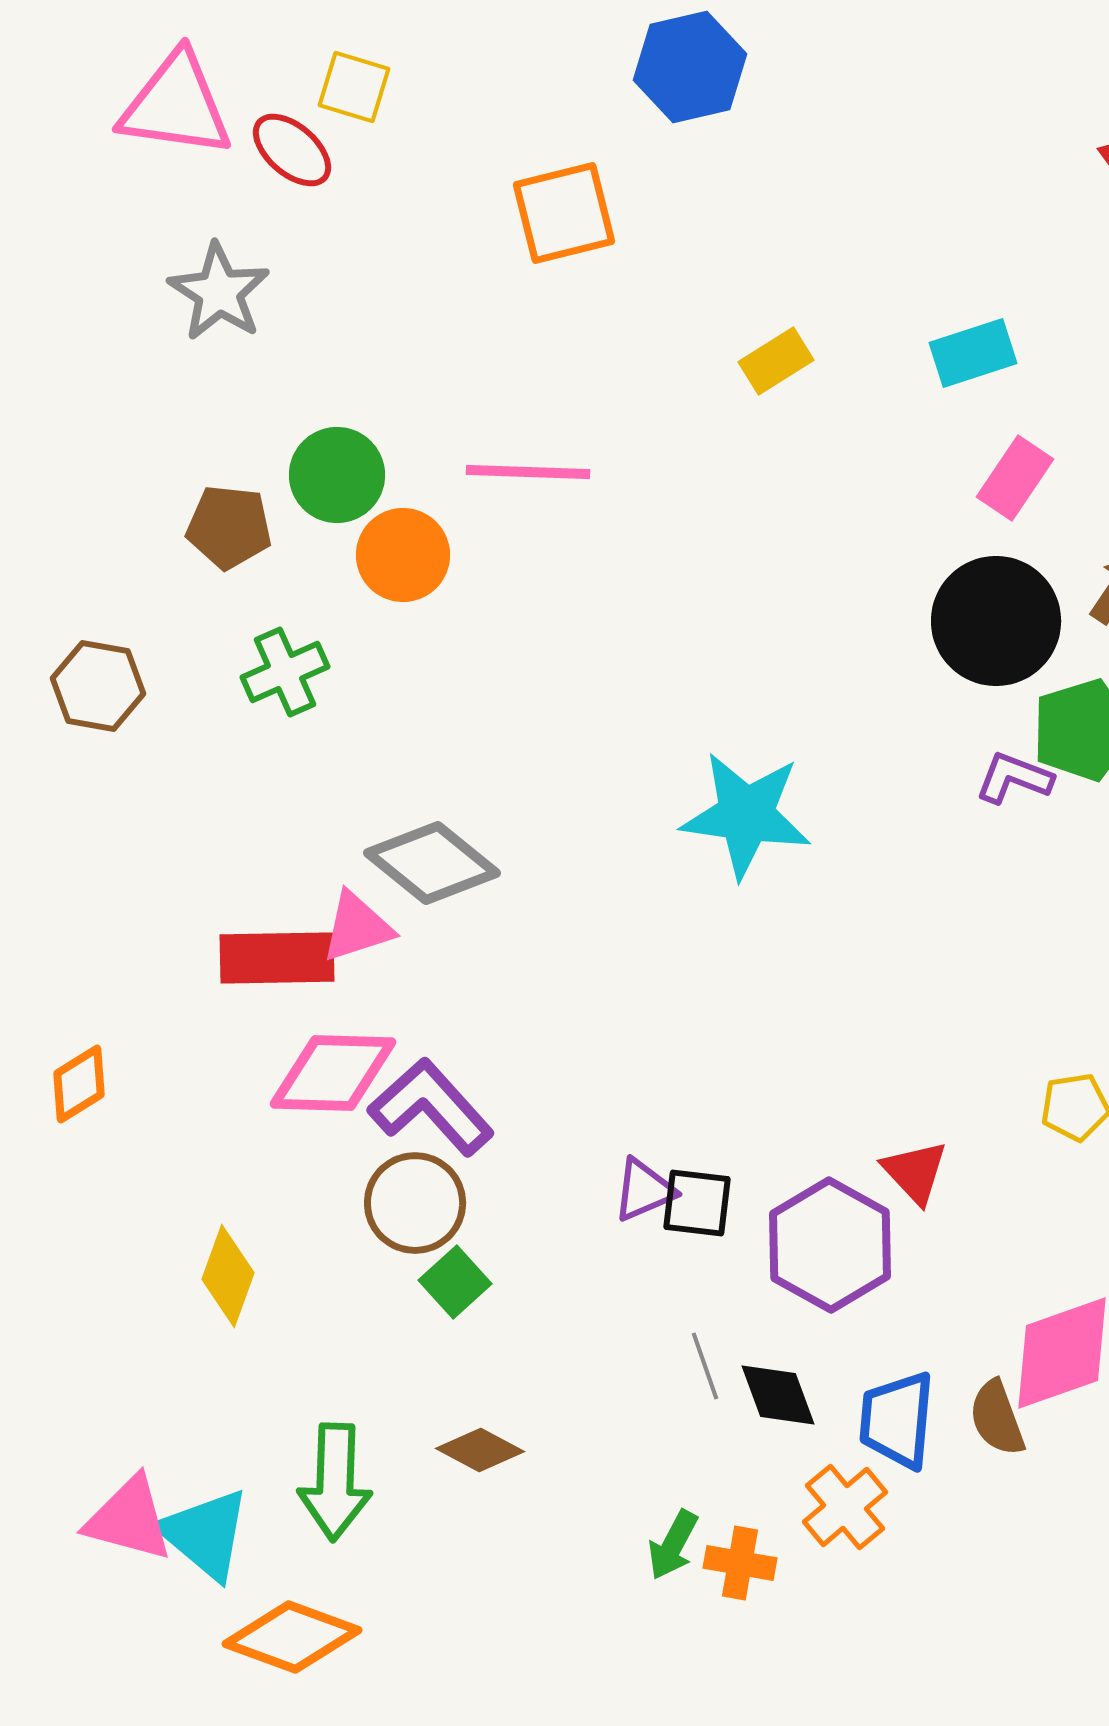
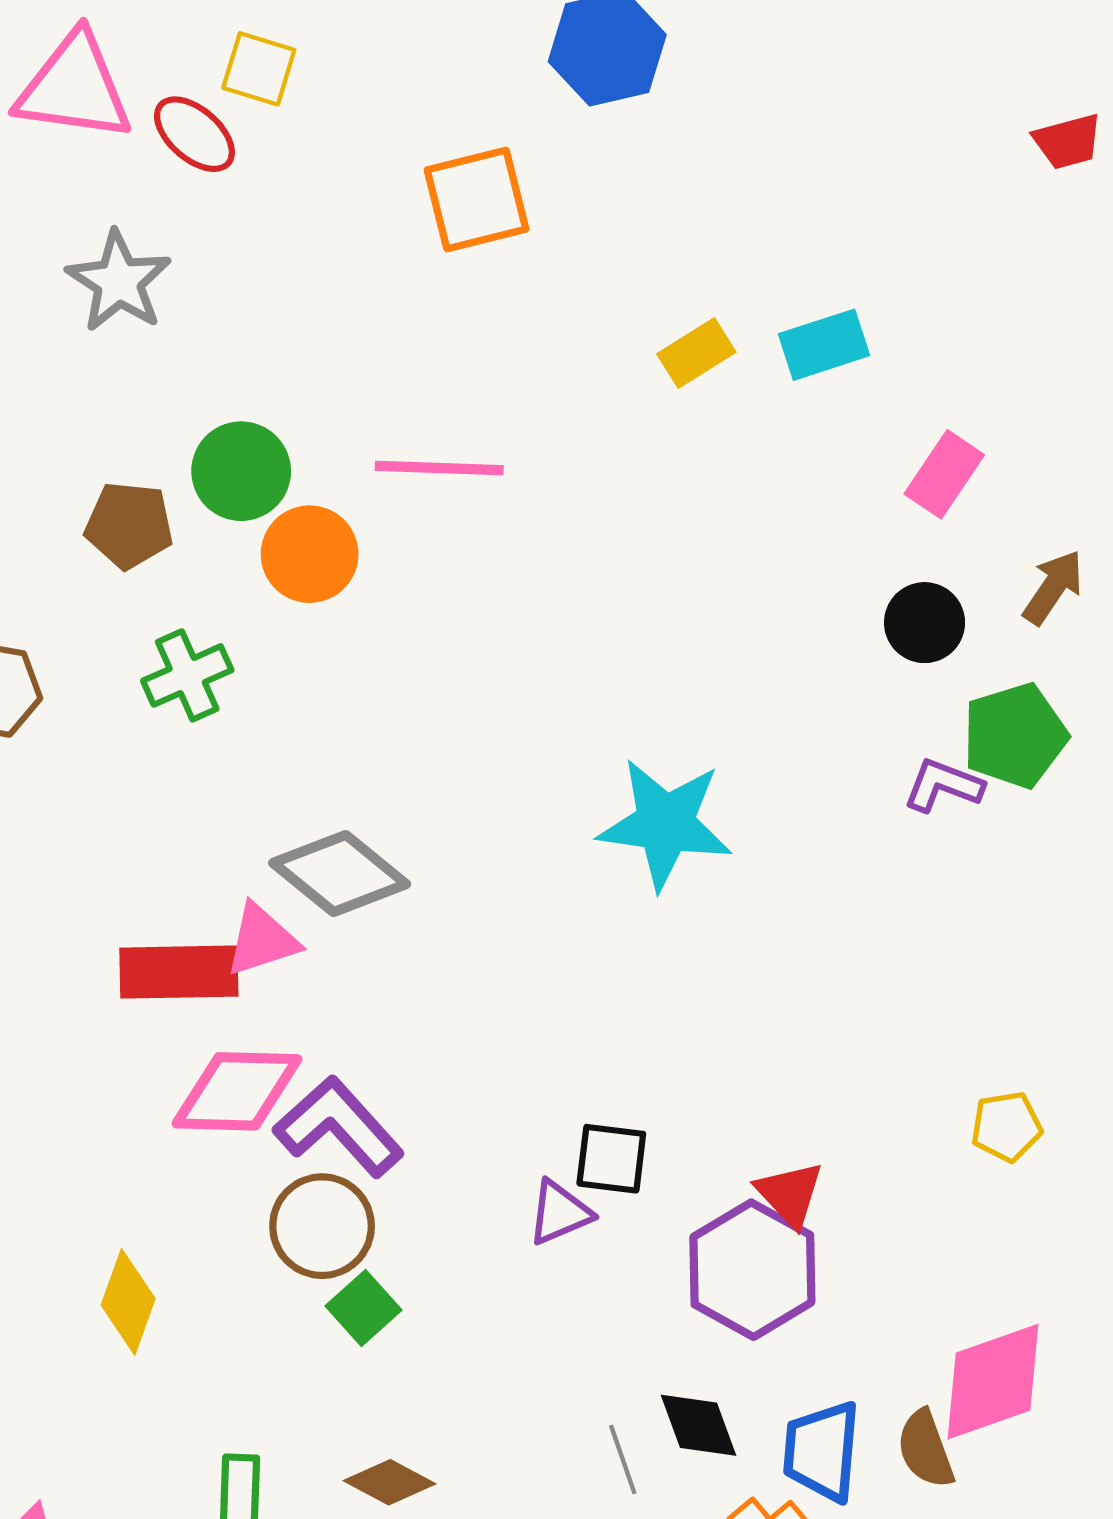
cyan rectangle: (973, 353) -> (824, 345), moved
black circle: (996, 621) -> (925, 623), size x0.6
red triangle: (915, 1172) -> (790, 1194), moved
black square: (697, 1203) -> (611, 1159), moved
gray line: (705, 1366) -> (623, 1459), moved

